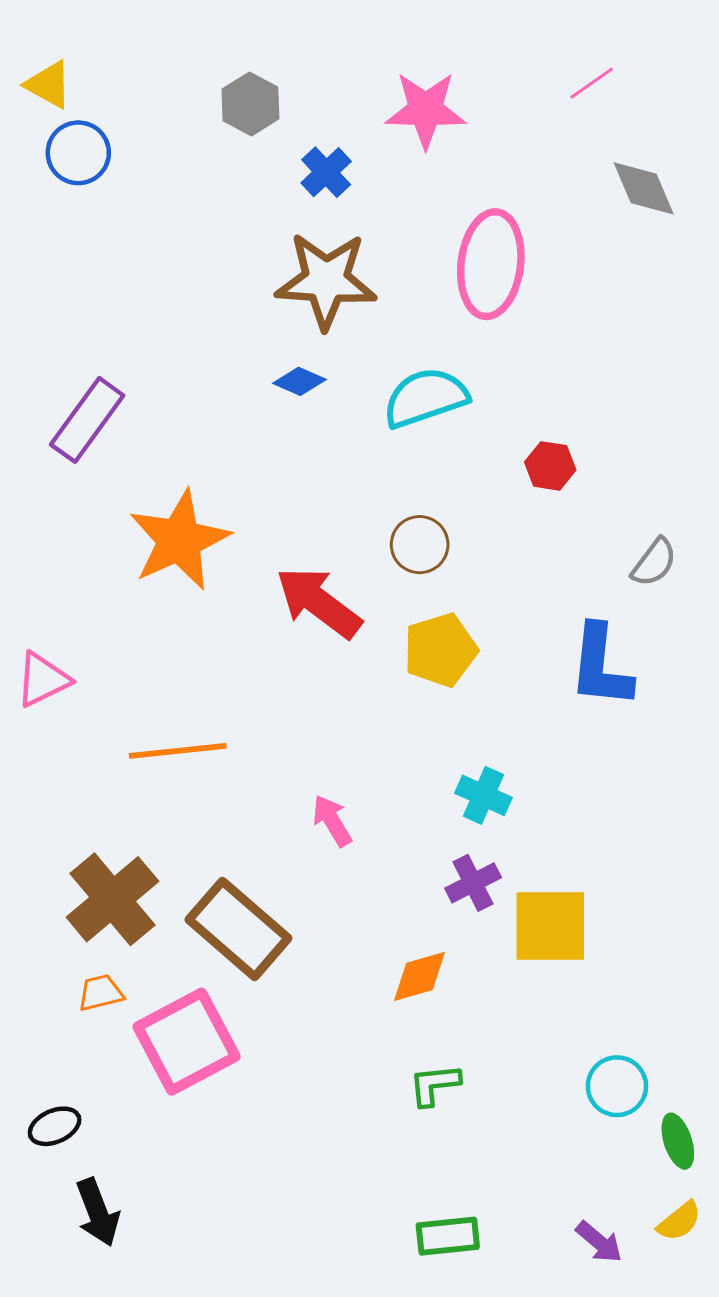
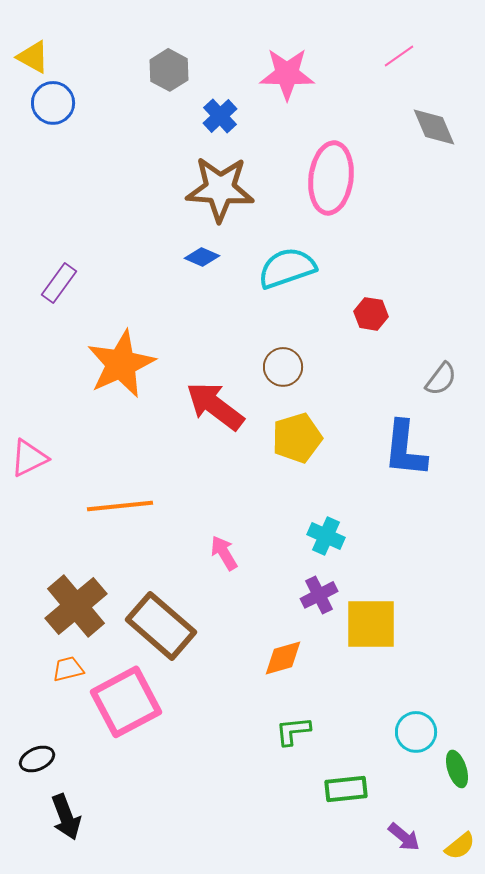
purple rectangle: (87, 420) -> (59, 283), size x0.7
yellow semicircle: (679, 1221) -> (460, 846), moved
green rectangle: (448, 1236) -> (346, 789), moved

